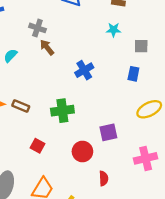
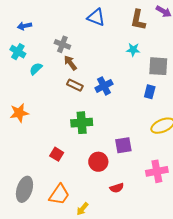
gray square: (141, 46) -> (158, 66), size x1.5
brown rectangle: (21, 106) -> (75, 85), moved
red semicircle: (104, 178) -> (117, 188), turned 72

